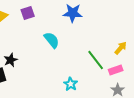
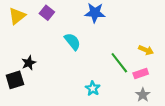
purple square: (28, 13) -> (47, 13), turned -32
yellow arrow: (121, 48) -> (146, 50), turned 72

